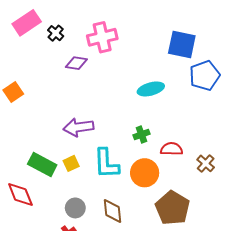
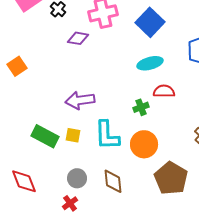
blue square: (182, 44) -> (150, 22), moved, turned 32
red semicircle: (171, 149) -> (164, 91), moved
yellow square: (71, 163) -> (73, 135), turned 35
red diamond: (20, 195) -> (24, 181), moved

